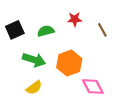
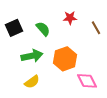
green semicircle: (46, 31) -> (43, 29), turned 63
green arrow: (34, 60) -> (32, 56), turned -30

